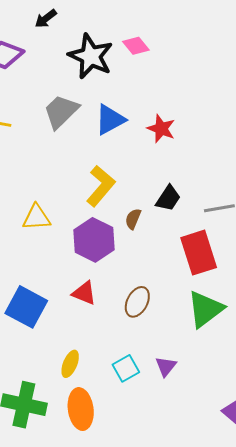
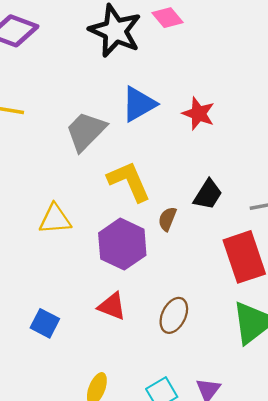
gray trapezoid: (61, 111) -> (86, 131), moved
yellow L-shape: (101, 186) -> (129, 181), turned -63
blue square: (26, 307) -> (45, 323), size x0.6

